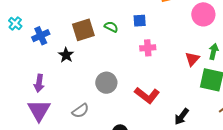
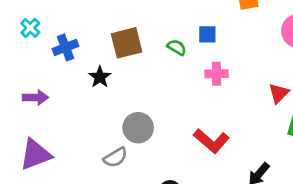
green semicircle: (111, 27) -> (177, 47), moved
purple arrow: (39, 83) -> (35, 97), moved, turned -102
gray circle: (106, 83) -> (138, 128), moved
purple triangle: (39, 110) -> (35, 154), moved, turned 35

